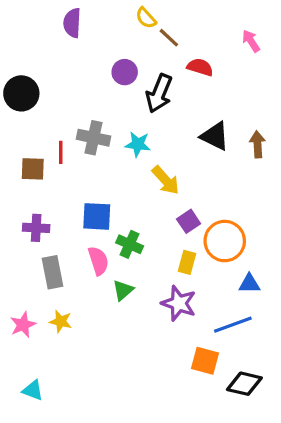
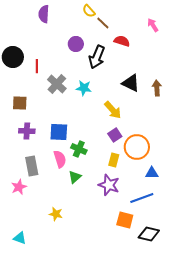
gray cross: (93, 138) -> (57, 84), turned 30
red line: (61, 152) -> (37, 66), moved
yellow arrow: (166, 180) -> (113, 110), moved
purple cross: (36, 228) -> (27, 131), moved
yellow star: (61, 321) -> (56, 214), moved
pink star: (23, 325) -> (19, 187), moved

